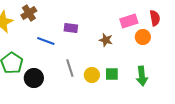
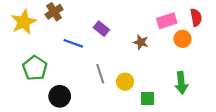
purple rectangle: (71, 28) -> (101, 29), turned 32
green square: (112, 74) -> (148, 99), moved
black circle: (34, 78) -> (60, 96), moved

